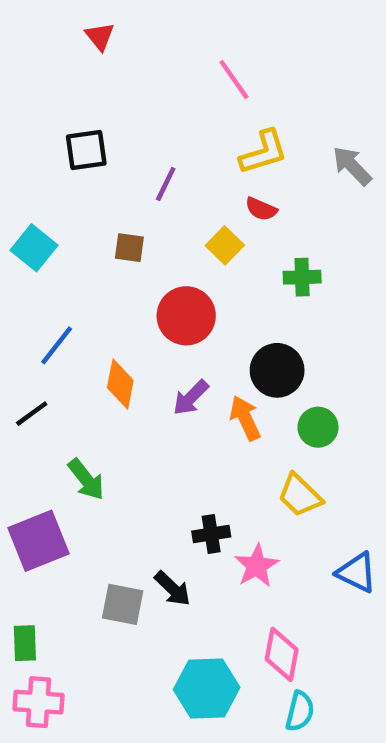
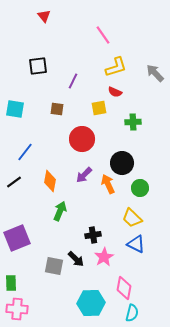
yellow square: (225, 245) -> (99, 108), turned 35
cyan square: (34, 248) -> (15, 109), turned -30
orange diamond: (120, 384) -> (50, 181), moved
green arrow: (86, 479) -> (60, 211), moved, turned -120
pink star: (257, 566) -> (104, 257), moved
blue triangle: (357, 573) -> (136, 244), moved

